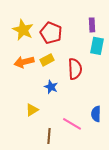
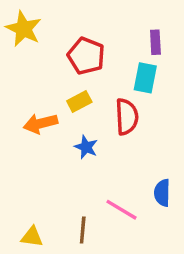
yellow star: (23, 30) -> (24, 29), moved
cyan rectangle: (97, 46) -> (145, 78), moved
orange arrow: (24, 62) -> (40, 123), moved
yellow triangle: (32, 110) -> (32, 237), moved, turned 40

